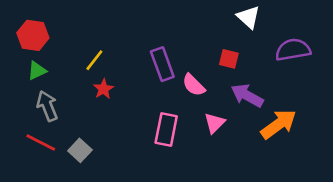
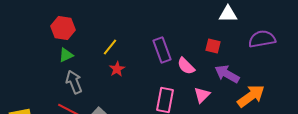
white triangle: (249, 17) -> (228, 14), turned -42

